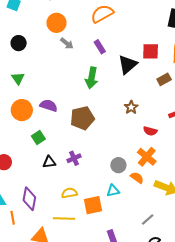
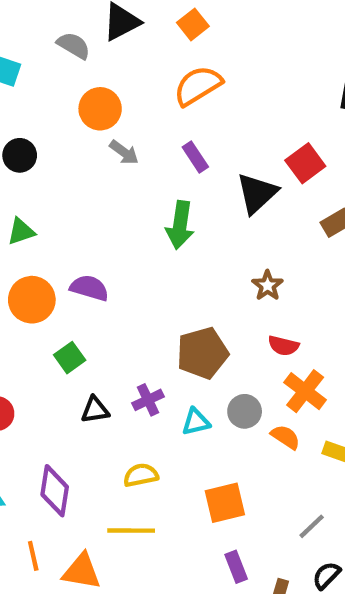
red square: (151, 51) -> (305, 163), turned -36
green triangle: (18, 78) -> (21, 231), turned 48
brown pentagon: (82, 118) -> (202, 353), moved
red semicircle: (150, 131) -> (283, 346), moved
cyan triangle: (113, 191) -> (196, 422), moved
orange square: (93, 205) -> (225, 503), moved
orange line: (13, 218) -> (33, 556), moved

